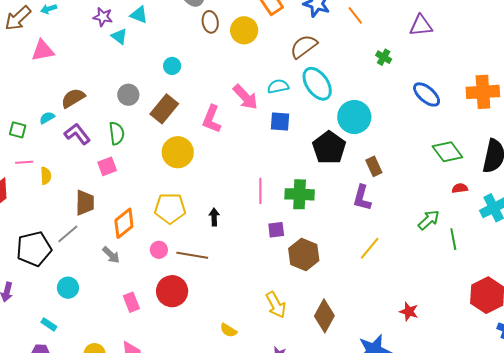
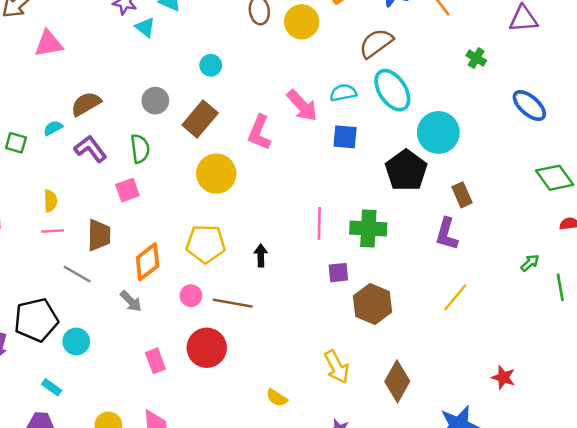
pink line: (24, 162) -> (53, 231), moved
green arrow: (429, 220) -> (530, 263), size x0.7
gray line: (68, 234) -> (77, 274), turned 70
black pentagon: (34, 249) -> (36, 320), moved

